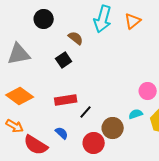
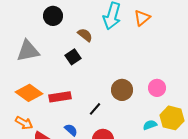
red rectangle: (66, 100) -> (60, 97), moved
cyan semicircle: (136, 114) -> (150, 125), moved
brown circle: (113, 128) -> (122, 90), moved

